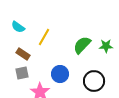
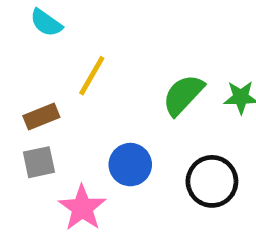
cyan semicircle: (18, 27) -> (46, 23), moved
brown rectangle: (23, 54) -> (41, 117), turned -56

